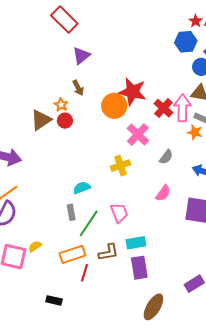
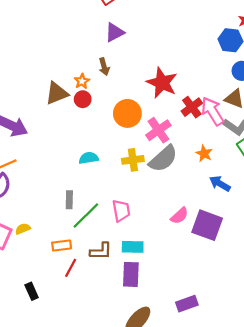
orange circle: (114, 106) -> (127, 113), moved
pink arrow: (182, 108) -> (212, 111), turned -44
orange star: (195, 132) -> (204, 153), moved
gray semicircle: (166, 157) -> (163, 159), moved, size x1.8
cyan semicircle: (82, 188) -> (89, 158), moved
pink semicircle: (163, 193) -> (180, 216), moved
orange rectangle: (72, 254) -> (62, 245), size x0.7
black rectangle: (54, 300) -> (32, 291), turned 42

